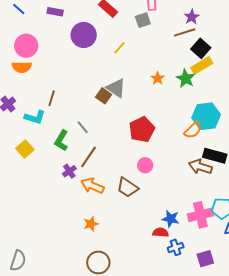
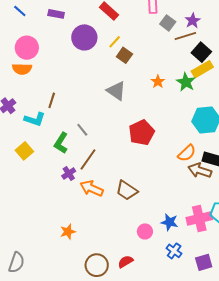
gray square: (143, 20) -> (168, 23), moved, turned -35
yellow line: (120, 48) -> (115, 42), moved
brown square: (104, 96) -> (124, 55), moved
orange semicircle: (193, 130) -> (187, 153), moved
pink circle: (145, 165) -> (145, 231), moved
orange star: (91, 224) -> (68, 232), moved
red semicircle: (161, 232) -> (126, 262), moved, turned -35
blue cross: (176, 247) -> (174, 251), turned -35

